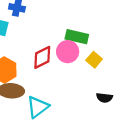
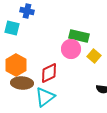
red diamond: (42, 57) -> (49, 73), moved

